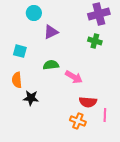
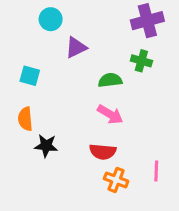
green semicircle: (51, 65) -> (110, 80), moved
red semicircle: (88, 102) -> (103, 152), moved

